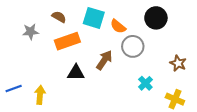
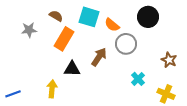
orange rectangle: (67, 41) -> (64, 39), turned -40
blue line: (14, 89) -> (13, 94), moved
yellow arrow: (40, 95) -> (52, 89), moved

